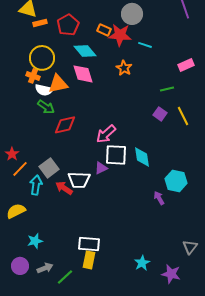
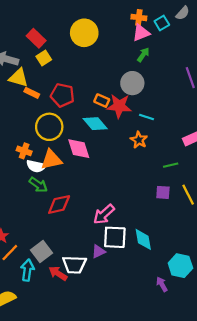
orange rectangle: (40, 23) -> (32, 93), turned 40
red pentagon: (68, 25) -> (62, 95), turned -30
cyan diamond: (85, 51) -> (95, 124), moved
yellow circle: (42, 58) -> (49, 127), moved
orange star: (124, 68) -> (139, 140), moved
purple square: (160, 114) -> (163, 192), turned -32

